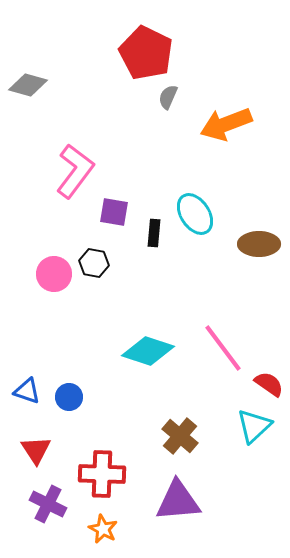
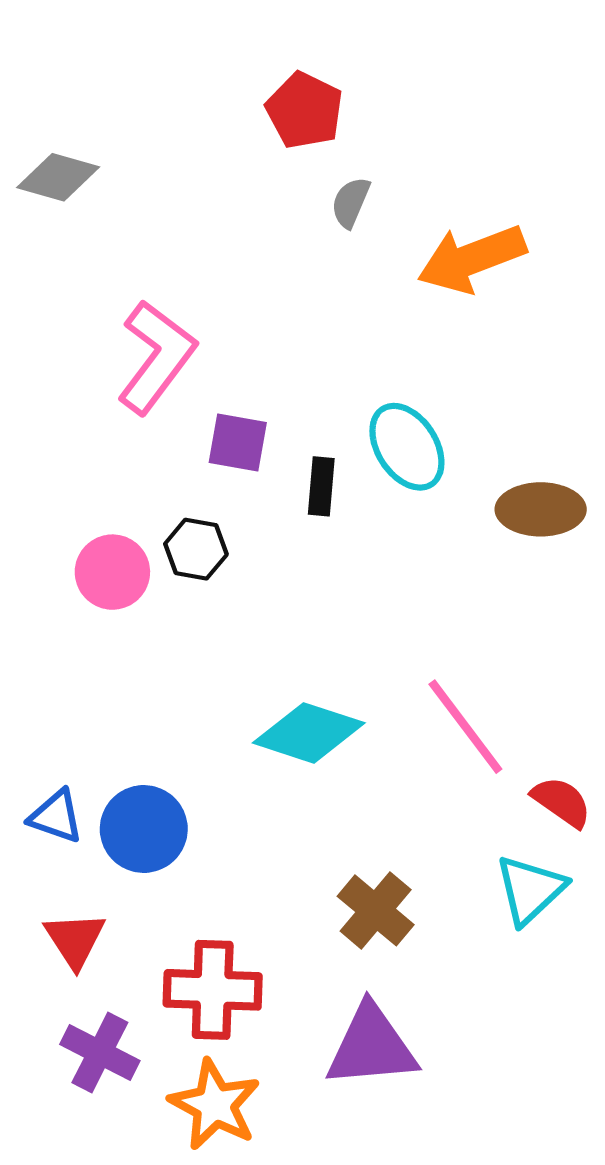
red pentagon: (146, 53) -> (305, 110), size x0.7
blue circle: (69, 397) -> (144, 829), size x1.5
orange star: (103, 529) -> (215, 1105), size x1.5

